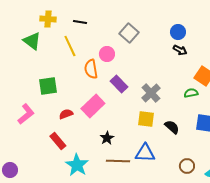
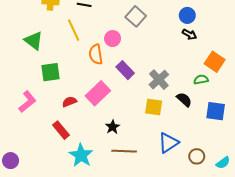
green triangle: (32, 41) -> (34, 41), moved
black semicircle: (172, 127) -> (184, 100), moved
blue triangle: (145, 153) -> (168, 143), moved, turned -35

